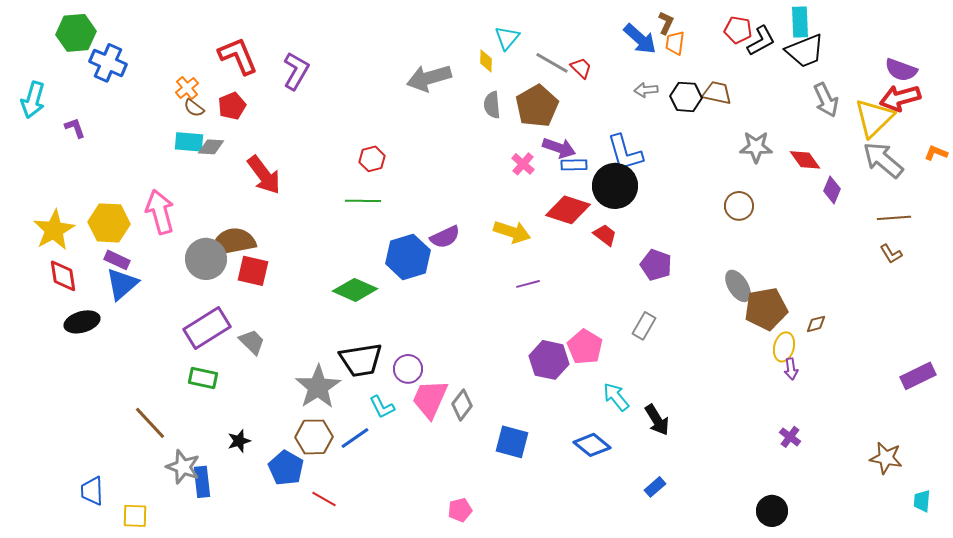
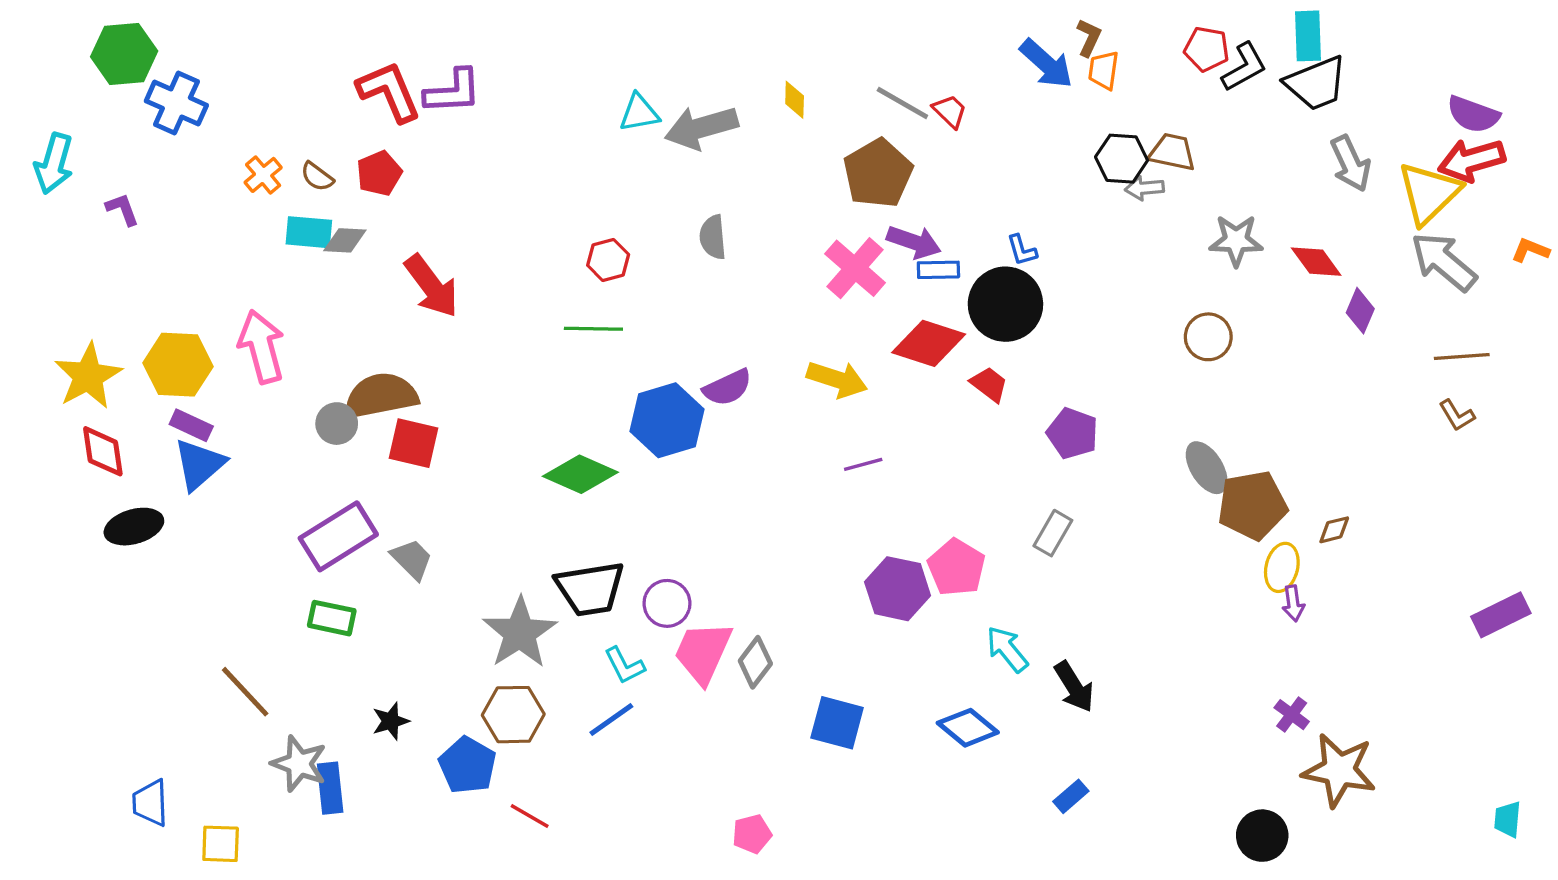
cyan triangle: (507, 38) -> (639, 113), moved, turned 40
purple L-shape: (296, 71) -> (453, 92), moved, turned 57
orange cross: (187, 88) -> (263, 175), moved
gray arrow: (646, 90) -> (1144, 188), moved
gray semicircle: (492, 105) -> (713, 237), moved
blue L-shape: (625, 153) -> (1022, 250), size x0.5
pink cross: (523, 164) -> (855, 268), size x1.6
gray circle: (206, 259) -> (337, 424), size x0.6
blue line: (355, 438) -> (611, 719), moved
brown star: (886, 458) -> (1339, 770), moved, size x1.4

